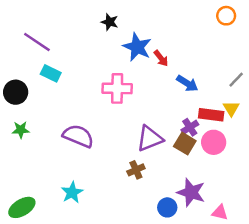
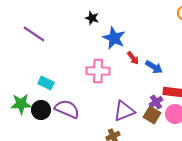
red arrow: (161, 58) -> (133, 58), moved
cyan rectangle: (51, 73) -> (46, 83), moved
black circle: (16, 92) -> (41, 110), moved
green star: (21, 130) -> (21, 104), size x1.5

